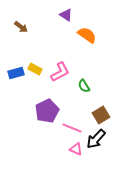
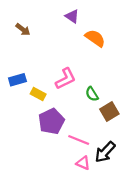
yellow rectangle: (35, 69) -> (38, 94), moved
brown square: (101, 115) -> (109, 112), moved

